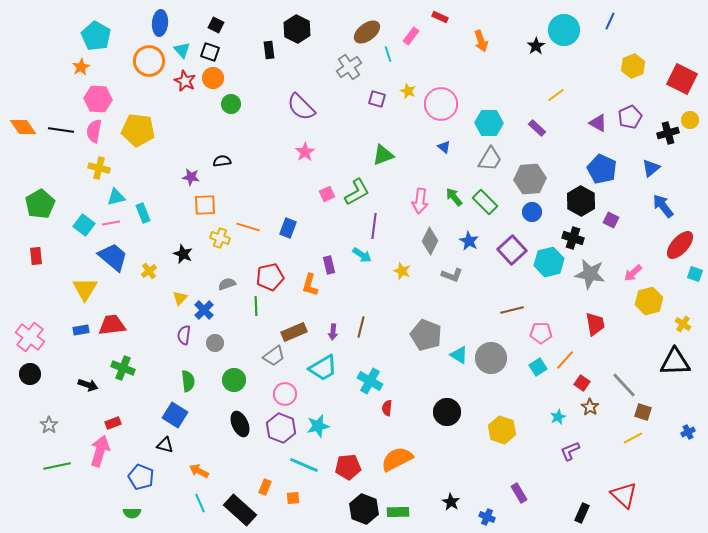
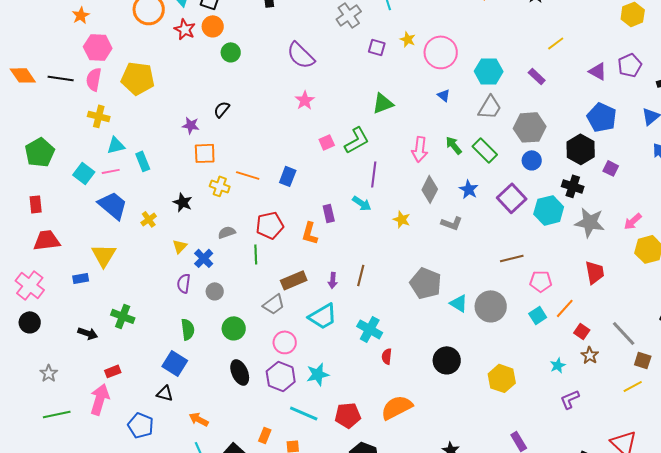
black semicircle: (222, 161) -> (222, 109), turned -42
yellow triangle: (85, 289) -> (104, 255), moved
red trapezoid: (112, 325) -> (47, 240), moved

